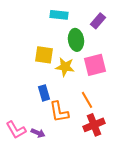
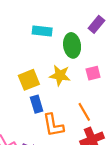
cyan rectangle: (59, 15) -> (42, 31), moved
yellow square: (44, 55) -> (29, 80), moved, turned -30
pink square: (95, 65) -> (93, 73), size x0.6

